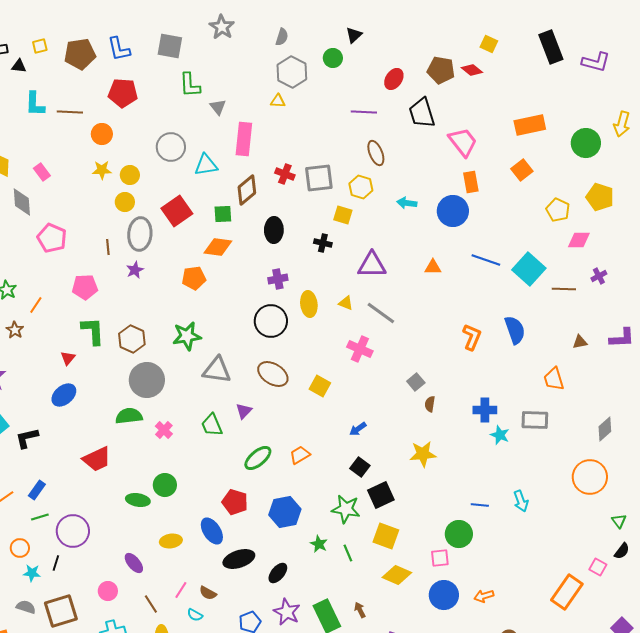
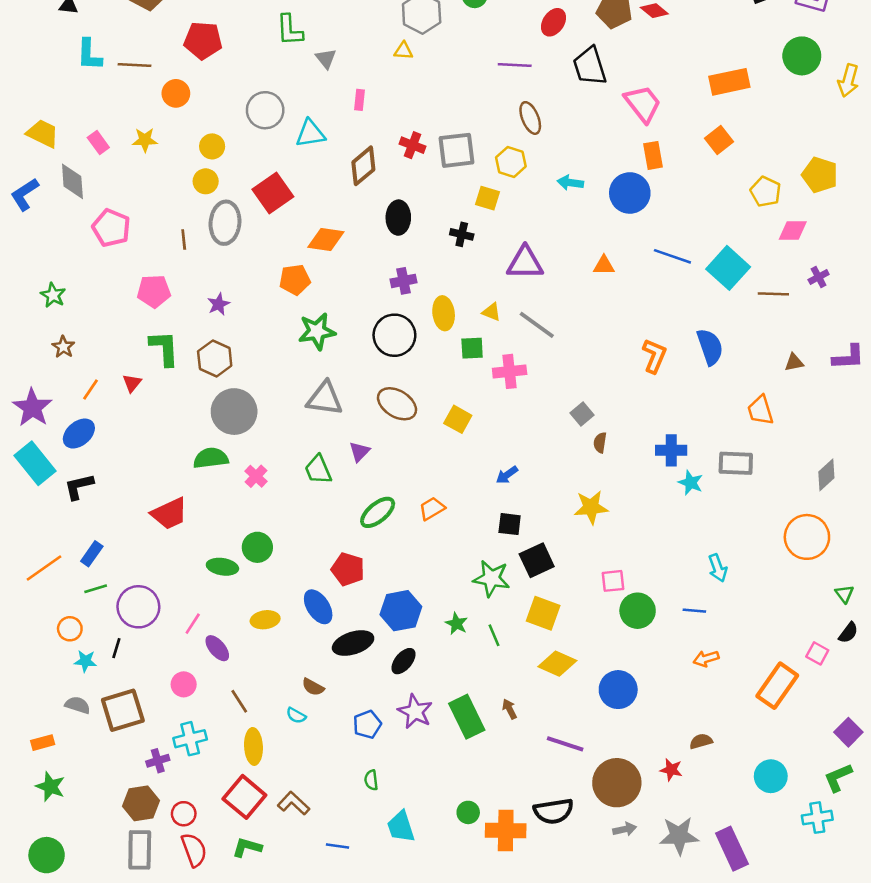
pink rectangle: (244, 139) -> (360, 100), size x0.5
green circle: (586, 143) -> (802, 56), moved
yellow star: (102, 170) -> (145, 140), moved
green square: (223, 214) -> (472, 348), moved
purple star: (135, 270) -> (219, 304), moved
orange line: (36, 305) -> (91, 390), moved
green star: (187, 336) -> (317, 331), moved
pink cross: (360, 349) -> (510, 371), turned -30
blue ellipse: (64, 395) -> (79, 434), moved
black square: (360, 467) -> (510, 524), turned -30
blue line: (480, 505) -> (694, 611), moved
blue hexagon: (285, 512) -> (401, 611), moved
pink square: (440, 558) -> (613, 581), moved
pink line: (181, 590) -> (193, 624), moved
orange arrow: (484, 596) -> (706, 659), moved

